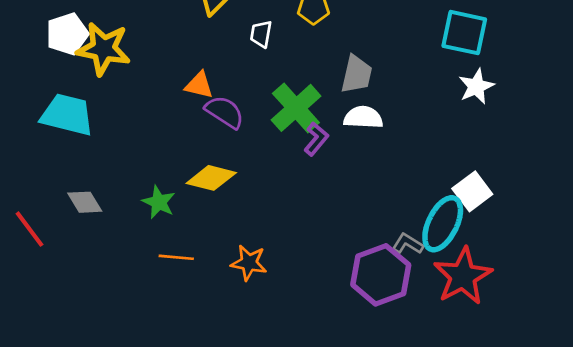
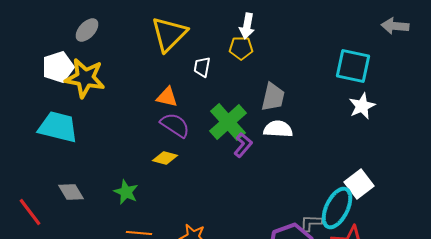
orange triangle: (199, 85) -> (167, 97), moved
yellow diamond: (211, 178) -> (165, 158), moved, size x0.7
gray L-shape: (408, 244) -> (311, 223), turned -30

